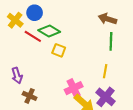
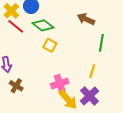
brown arrow: (107, 19) -> (86, 19), moved
red line: (33, 36) -> (16, 26), moved

